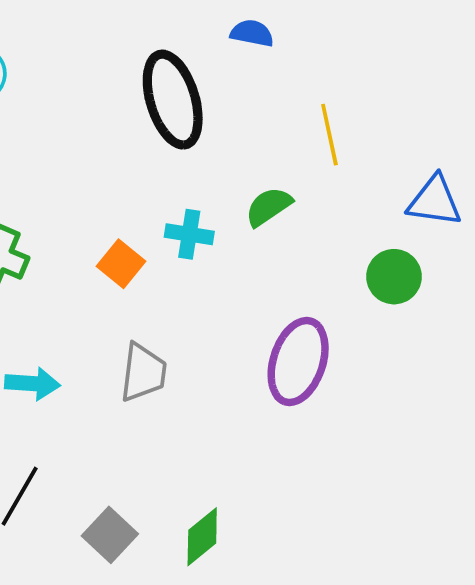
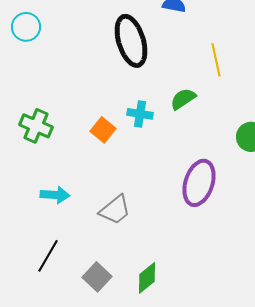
gray trapezoid: (143, 373) -> (115, 210), moved, turned 44

